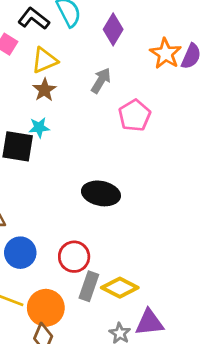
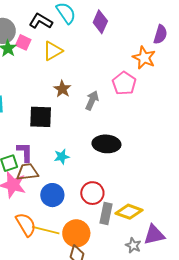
orange star: (166, 54) -> (144, 58), moved
gray arrow: (101, 80) -> (92, 100), moved
brown star: (44, 90) -> (62, 89), moved
cyan star: (39, 128) -> (62, 157), moved

